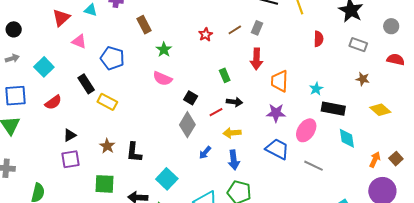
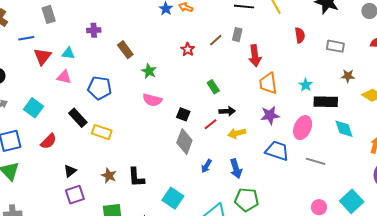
cyan triangle: (91, 10) -> (68, 53), moved
gray rectangle: (358, 45) -> (335, 46), moved
red arrow: (257, 59) -> (255, 56), moved
brown star: (363, 79) -> (348, 76), moved
yellow arrow: (232, 133) -> (237, 133), moved

